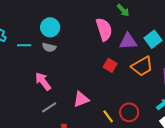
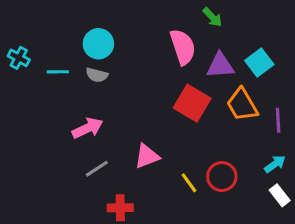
red square: (110, 65) -> (192, 103), size x1.6
orange trapezoid: (142, 66) -> (242, 105), turned 90
pink arrow: (43, 81) -> (87, 128), turned 102

